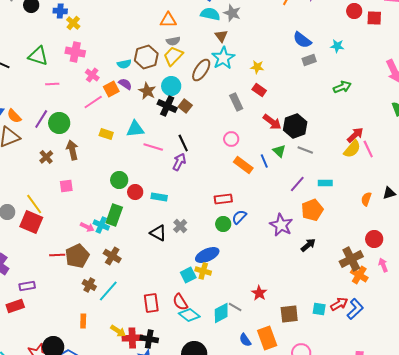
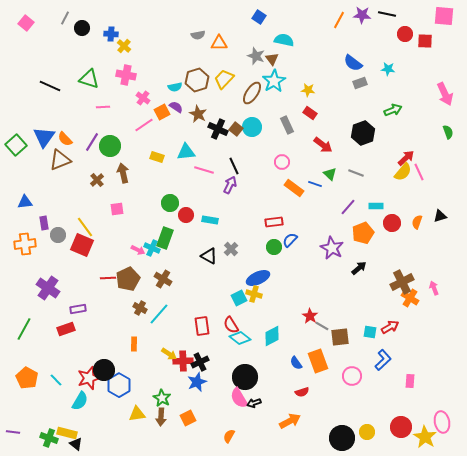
gray star: (232, 13) -> (256, 56), moved
cyan semicircle: (210, 14) -> (284, 40), moved
gray semicircle: (173, 41) -> (198, 35), moved
cyan circle: (171, 86) -> (252, 127), moved
black hexagon: (295, 126) -> (363, 133), moved
blue line: (264, 161) -> (315, 184), turned -48
red circle: (374, 239) -> (392, 223), moved
gray line: (235, 307) -> (322, 326), moved
blue L-shape: (355, 309) -> (383, 360), moved
black cross: (149, 339) -> (200, 362), turned -36

